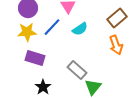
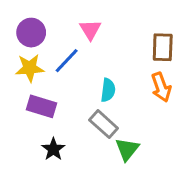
brown rectangle: (117, 18) -> (163, 47), turned -48
cyan semicircle: (80, 29) -> (108, 90), moved, turned -49

